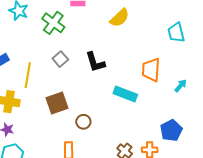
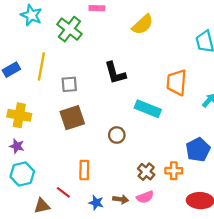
gray square: (60, 59) -> (69, 84), moved, turned 35
yellow line: (28, 75) -> (41, 67), moved
brown circle: (83, 122) -> (117, 135), moved

